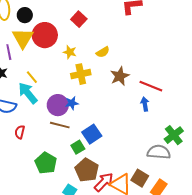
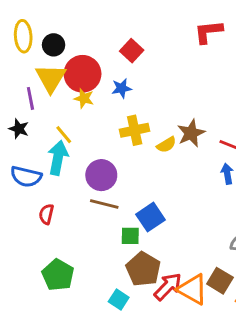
yellow star: (70, 52) -> (84, 98), moved
yellow semicircle: (103, 52) -> (166, 145), moved
cyan arrow: (28, 93) -> (58, 158), turned 50
blue star: (72, 103) -> (122, 88), moved
green square: (78, 147) -> (130, 236), turned 32
green pentagon: (46, 163) -> (58, 275), moved

